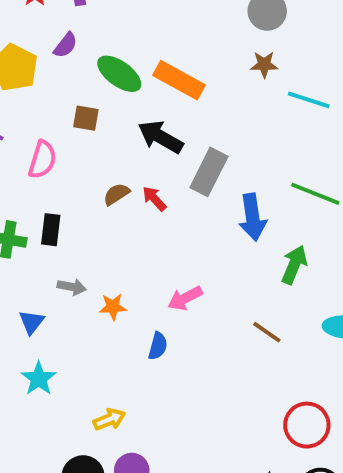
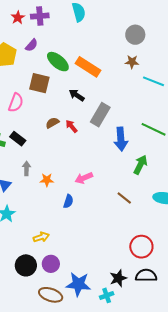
brown square: (86, 118) -> (39, 83), size x1.5
black arrow: (160, 137) -> (77, 95), size x0.7
black rectangle: (51, 230) -> (18, 139), turned -63
gray arrow: (72, 287) -> (26, 168), turned -104

